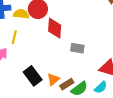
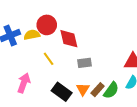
yellow line: (14, 37) -> (49, 59), moved, turned -32
gray rectangle: (77, 48) -> (85, 63), moved

